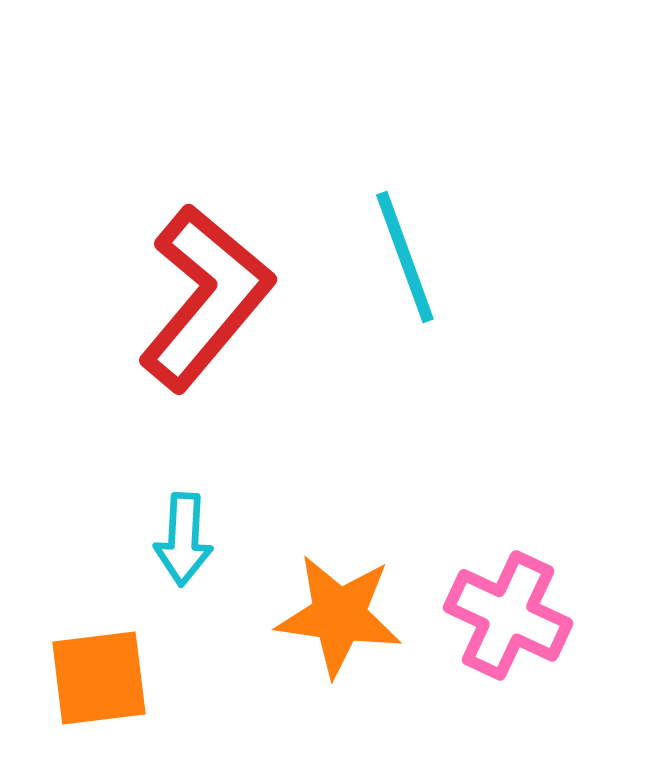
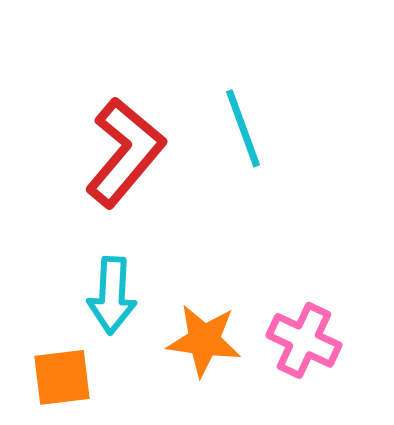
cyan arrow: (183, 539) -> (112, 295), size x1.4

